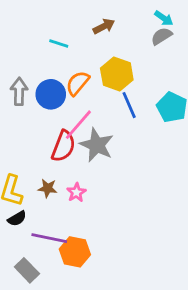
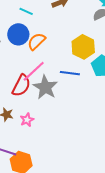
yellow hexagon: (117, 74) -> (83, 47), moved
blue circle: (51, 94) -> (18, 34), moved
blue line: (129, 105) -> (70, 73), moved, turned -66

